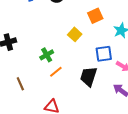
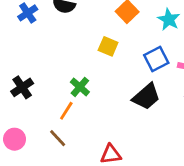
orange line: (56, 72) -> (66, 111), moved
black trapezoid: (89, 76) -> (146, 97), turned -130

